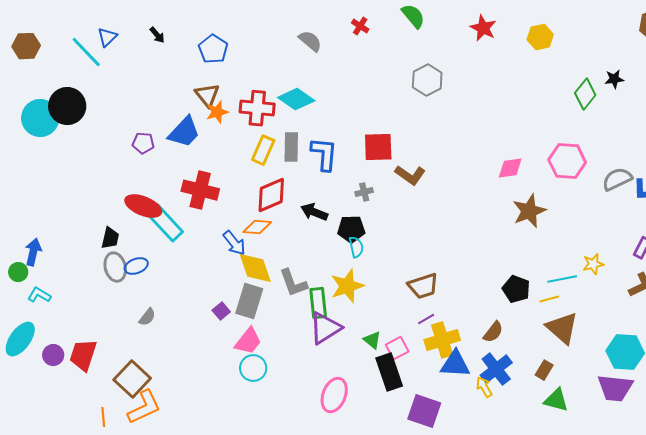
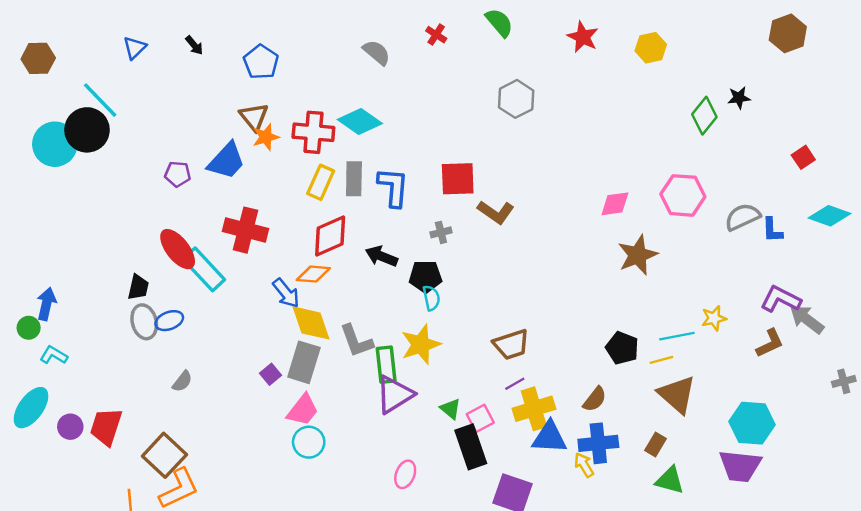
cyan line: (86, 52) -> (100, 100), moved
red ellipse: (143, 206) -> (178, 249), turned 30
blue cross: (496, 369) -> (598, 443), turned 32
pink ellipse: (334, 395) -> (405, 474), size x0.7

